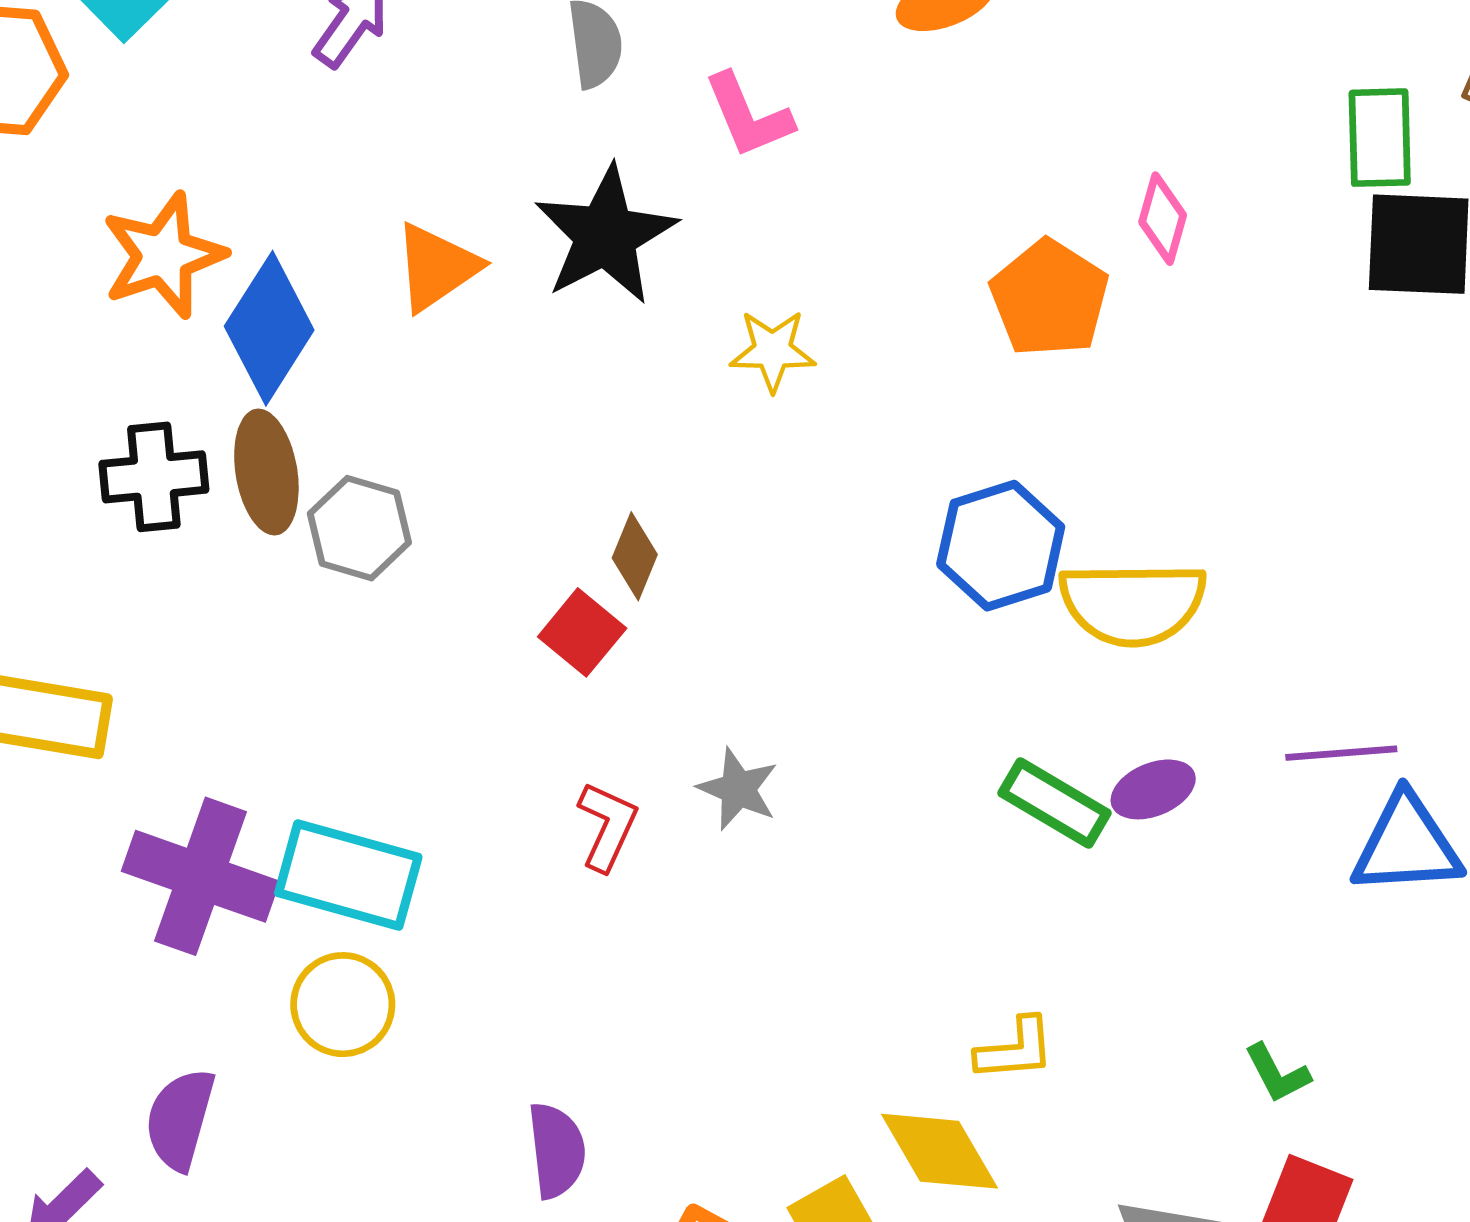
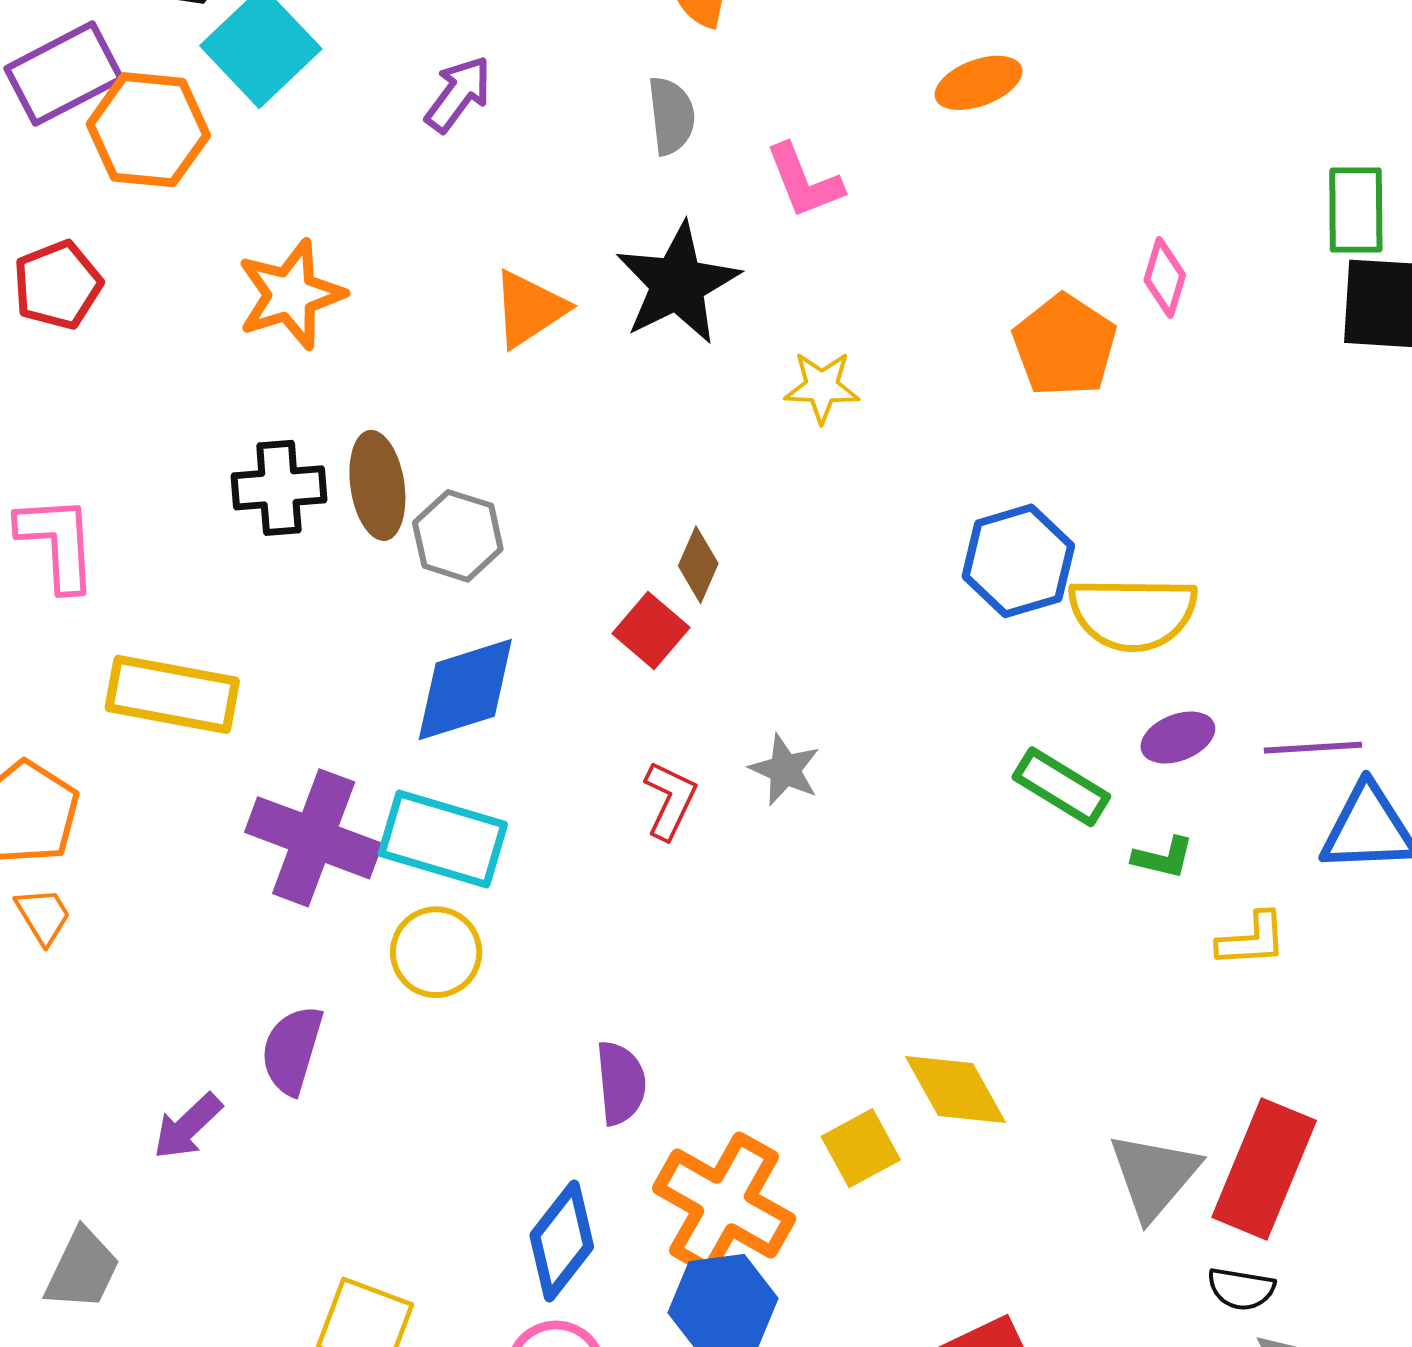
blue diamond: (269, 328) -> (465, 690), moved, turned 39
purple ellipse: (1153, 789) -> (1178, 737), moved
yellow L-shape: (1015, 1049) -> (1252, 940), moved
green L-shape: (1277, 1073) -> (1163, 858), moved, turned -50

